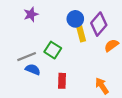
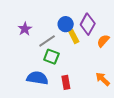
gray line: (27, 57) -> (47, 41), moved
blue semicircle: (33, 69) -> (37, 78), size x1.5

